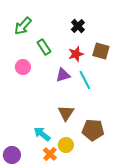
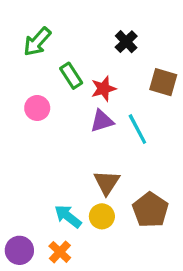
red star: (76, 54) -> (104, 89), moved
brown pentagon: (93, 130) -> (150, 210), turned 30
yellow circle: (66, 145) -> (102, 216), moved
orange cross: (50, 154) -> (60, 252), moved

